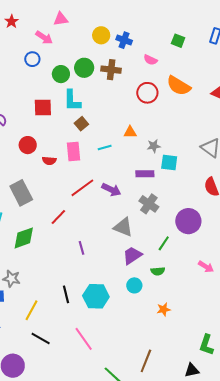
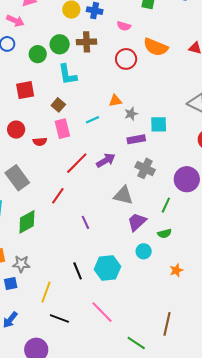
cyan L-shape: (72, 100) -> (68, 75), moved
brown square: (81, 124) -> (58, 105), moved
gray star: (154, 146) -> (131, 114), moved
purple arrow: (111, 190) -> (106, 160), turned -48

